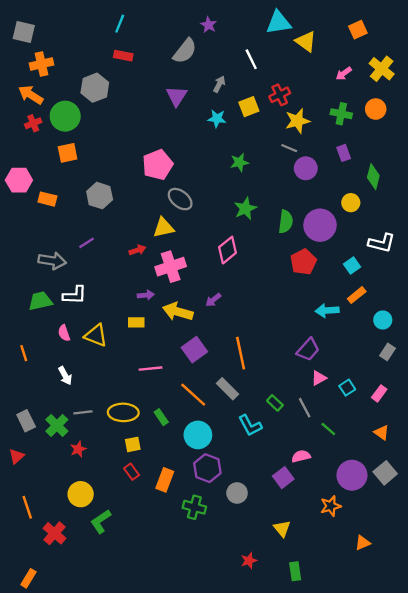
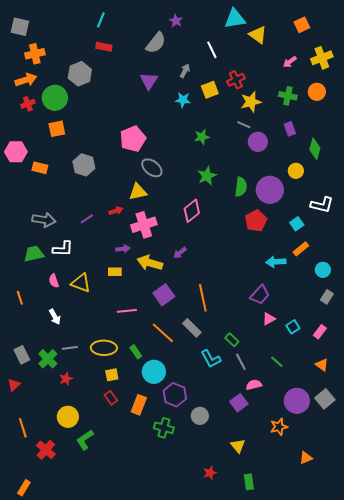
yellow cross: (382, 69) -> (322, 58), turned 30
orange arrow: (31, 95) -> (26, 80), turned 130
purple line: (87, 243) -> (87, 219), moved
gray line: (305, 408) -> (241, 362), moved
cyan circle: (198, 435) -> (154, 372), moved

